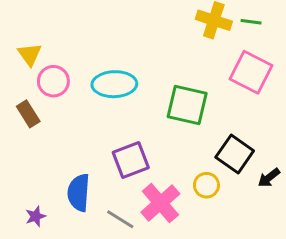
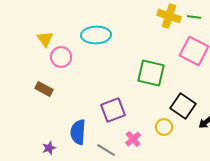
cyan ellipse: (114, 84) -> (96, 35), moved
brown rectangle: (28, 114) -> (44, 89), moved, turned -30
pink cross: (160, 203) -> (133, 139), size x0.6

